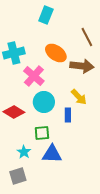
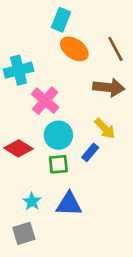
orange ellipse: (56, 53) -> (74, 49), moved
blue rectangle: (68, 115) -> (90, 152), turned 40
green square: (42, 133) -> (58, 164), moved

